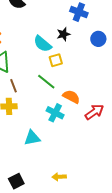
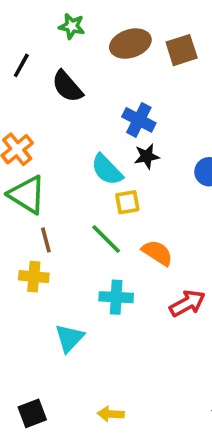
blue cross: (79, 12) -> (139, 120), moved
orange semicircle: (71, 97) -> (157, 253), moved
cyan cross: (55, 113) -> (116, 297), turned -30
cyan triangle: (32, 138) -> (69, 338), turned -42

